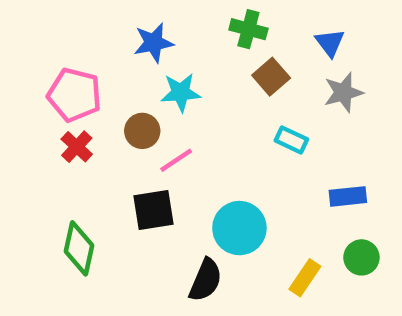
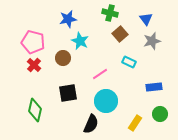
cyan star: (181, 92) -> (80, 41), turned 30
pink line: (176, 160) -> (100, 74), moved

